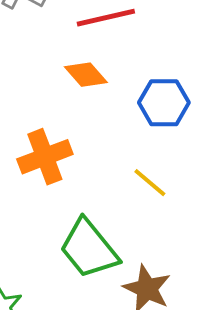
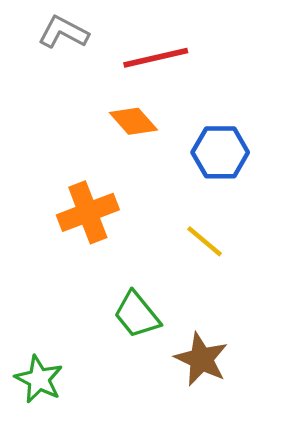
green trapezoid: (89, 249) -> (137, 315), size x0.7

